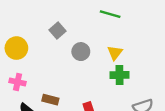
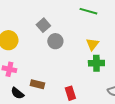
gray circle: (81, 52) -> (55, 41), moved

